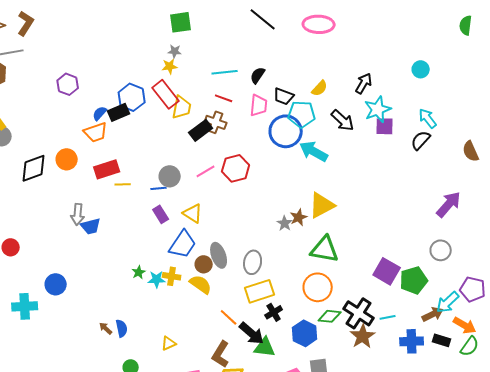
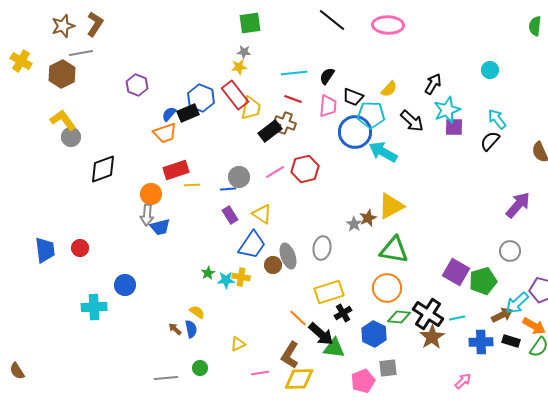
orange circle: (67, 159) -> (151, 194), moved
gray ellipse: (253, 262) -> (322, 248), moved
yellow semicircle: (201, 284) -> (197, 312), moved, size x0.7

